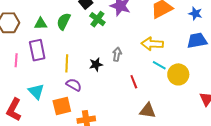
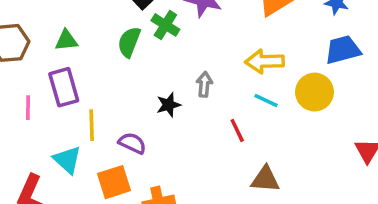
green semicircle: (64, 21) -> (129, 42), moved
yellow line: (67, 63) -> (92, 125), moved
cyan line: (159, 65) -> (266, 100), moved
yellow circle: (178, 74) -> (315, 92), moved

